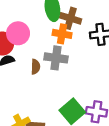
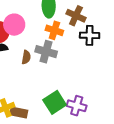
brown cross: (70, 18) -> (76, 16), moved

